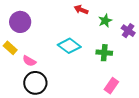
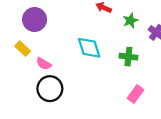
cyan diamond: (69, 46) -> (89, 48), turned 35

